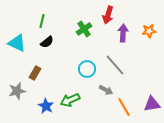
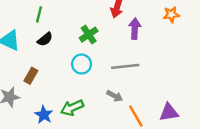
green cross: (84, 29) -> (89, 35), moved
orange star: (149, 31) -> (171, 14), moved
gray line: (115, 65) -> (125, 66), turned -55
cyan circle: (87, 69) -> (82, 64), moved

